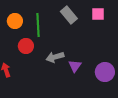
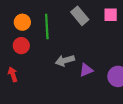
red circle: (26, 46) -> (21, 46), moved
purple triangle: (75, 66) -> (86, 70), turned 32

